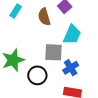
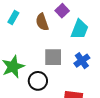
cyan trapezoid: (72, 35) -> (80, 29), moved
blue cross: (71, 68) -> (82, 61), moved

